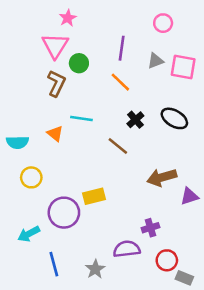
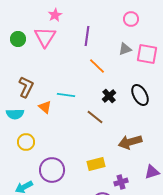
purple line: (122, 48) -> (87, 36), moved
green circle: (79, 63) -> (18, 39), moved
brown L-shape: (56, 83) -> (26, 87), moved
black ellipse: (174, 118) -> (140, 95), turned 30
yellow rectangle: (94, 196) -> (96, 164), moved
purple triangle: (189, 196) -> (152, 172), moved

